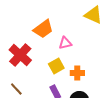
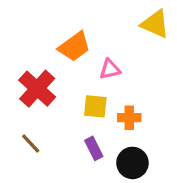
yellow square: (56, 66) -> (95, 106), turned 35

